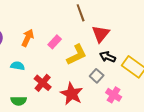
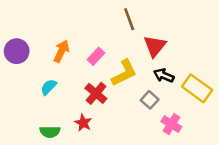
cyan semicircle: (18, 66) -> (49, 87), turned -56
red cross: (43, 83) -> (96, 93), moved
red star: (72, 94) -> (83, 123), moved, size x0.6

